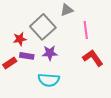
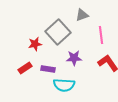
purple star: (50, 53) -> (74, 58), moved
purple rectangle: (27, 56) -> (48, 69), moved

